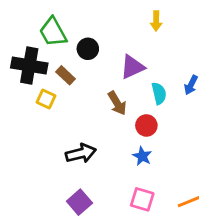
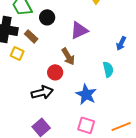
cyan semicircle: (159, 93) -> (108, 69), moved
red circle: (146, 125) -> (55, 72), moved
blue star: (142, 156) -> (86, 94), size x1.5

